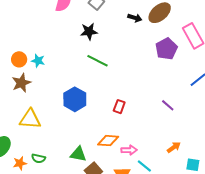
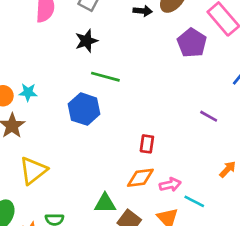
blue hexagon: (75, 99) -> (84, 109), moved
red rectangle: (119, 107) -> (147, 144), moved
yellow triangle: (30, 119) -> (33, 171), turned -30

